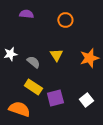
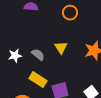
white star: (10, 54) -> (15, 56), moved

